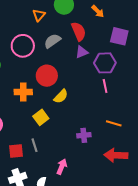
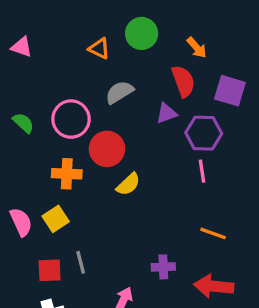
orange triangle: (39, 15) -> (99, 49), turned -48
red semicircle: (79, 31) -> (183, 81), moved
pink circle: (23, 46) -> (71, 119), moved
yellow square: (41, 117) -> (56, 219), moved
purple cross: (84, 135) -> (163, 267), moved

